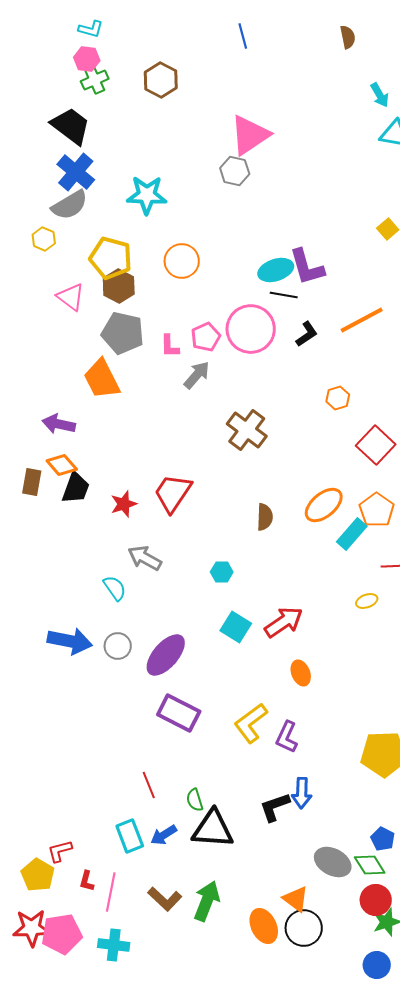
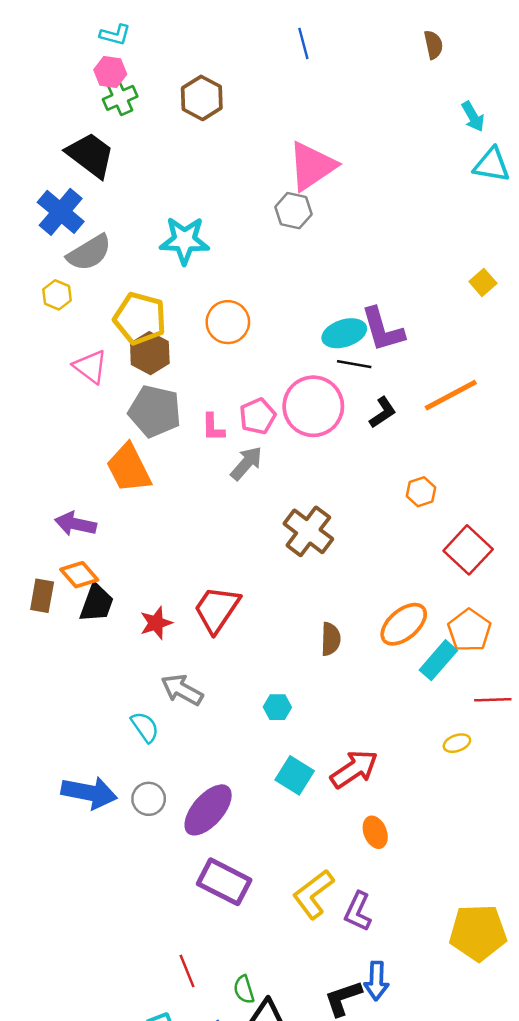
blue cross: (76, 172) -> (61, 212), moved

